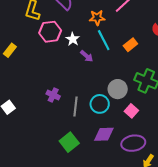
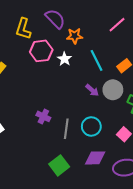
orange star: (97, 18) -> (75, 36), moved
purple arrow: (87, 56) -> (92, 90), moved
gray circle: (118, 89) -> (113, 90), moved

